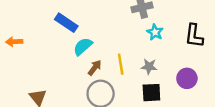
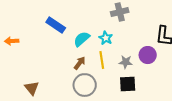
cyan star: (155, 32) -> (106, 38), moved
cyan semicircle: (83, 46) -> (82, 39), moved
purple circle: (187, 78) -> (148, 55), moved

